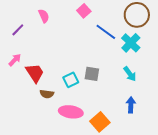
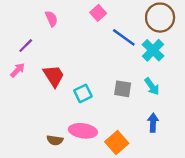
purple line: (18, 30) -> (26, 46), moved
red trapezoid: (35, 73) -> (54, 76), moved
gray square: (92, 74) -> (123, 89), moved
brown semicircle: (47, 94) -> (55, 140), moved

